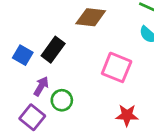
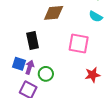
black rectangle: (53, 50) -> (33, 40), turned -36
blue square: (23, 55) -> (19, 64), moved

